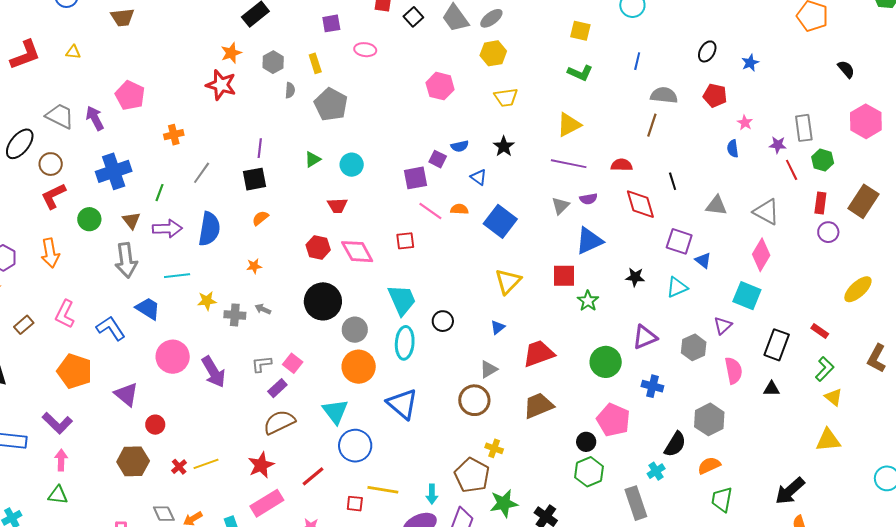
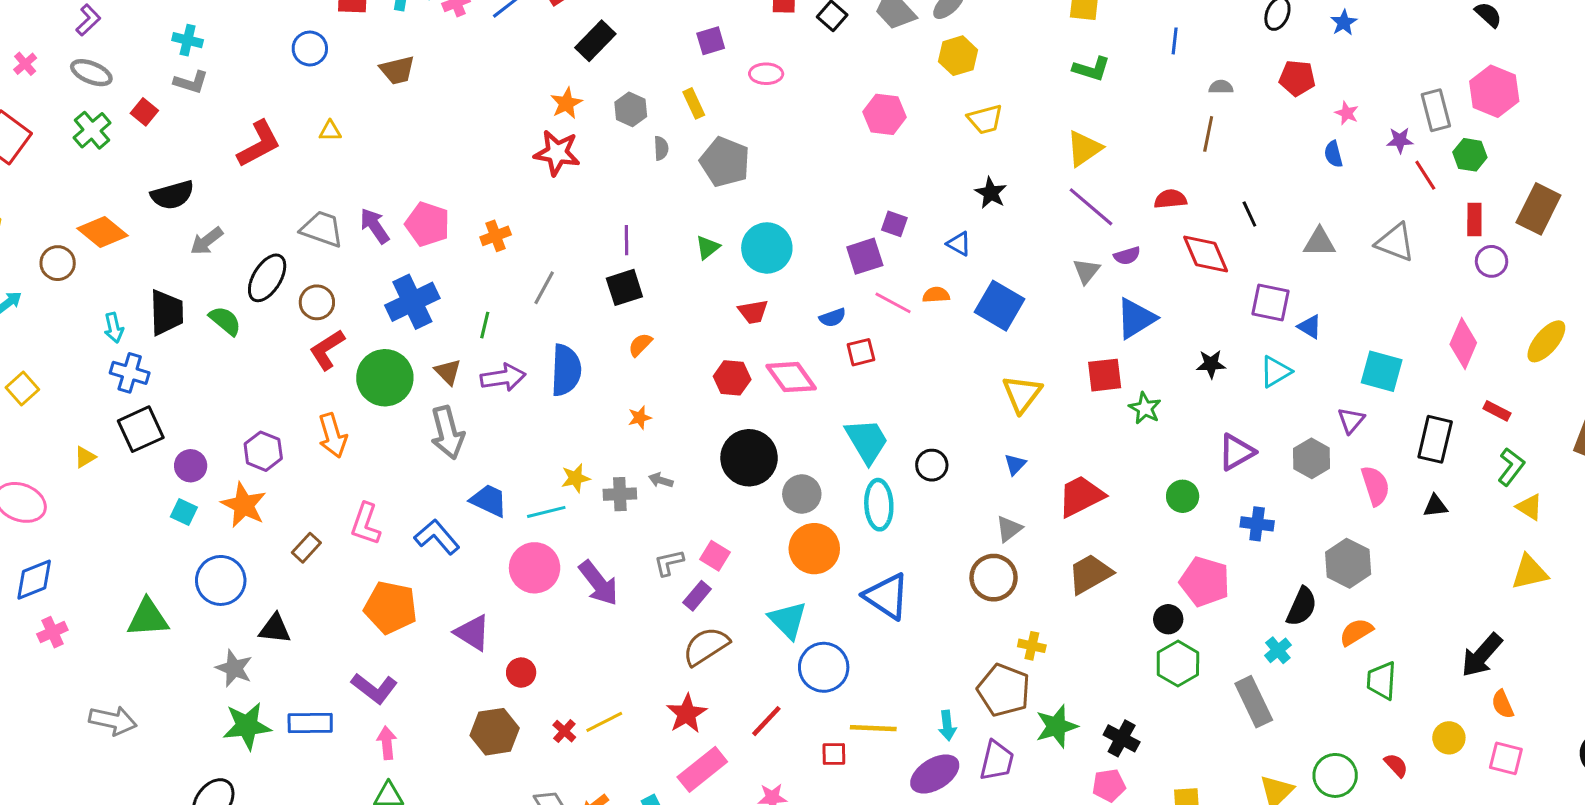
pink pentagon: (130, 95) -> (427, 224), moved
gray semicircle: (664, 95) -> (1221, 87), size x0.6
pink hexagon: (866, 121) -> (1494, 91), moved
blue semicircle: (460, 146) -> (833, 318), moved
purple line: (569, 164) -> (1091, 207), turned 36
cyan circle: (352, 165) -> (767, 248), size x1.4
green circle: (89, 219) -> (385, 378), size x1.6
pink diamond: (761, 255) -> (1463, 344), moved
cyan line: (177, 276) -> (546, 512), moved
green circle: (606, 362) -> (1183, 496), size x0.7

